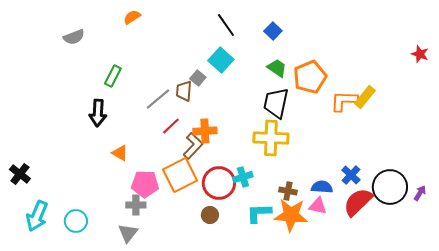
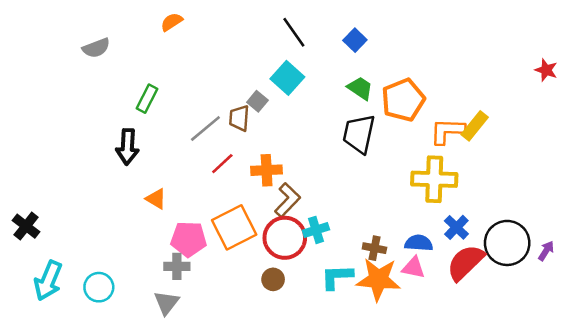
yellow cross: (271, 138) -> (434, 179), moved
brown L-shape: (193, 146) -> (287, 200), moved

